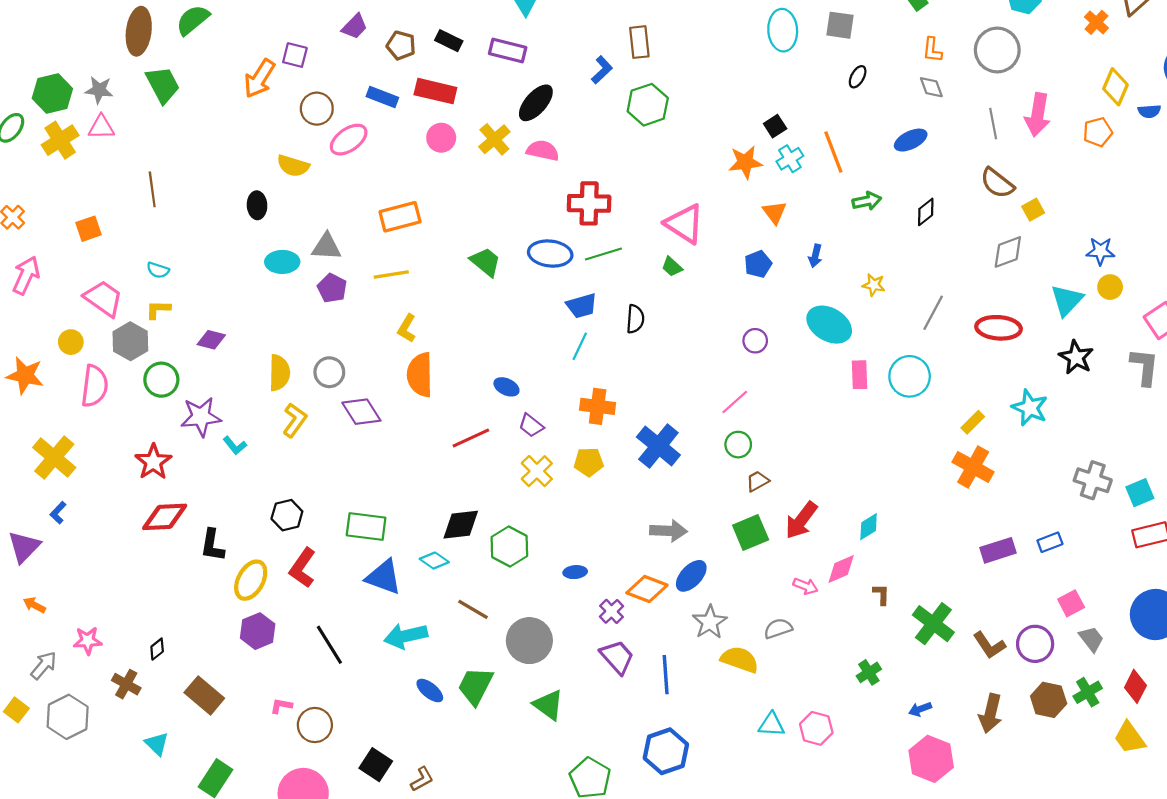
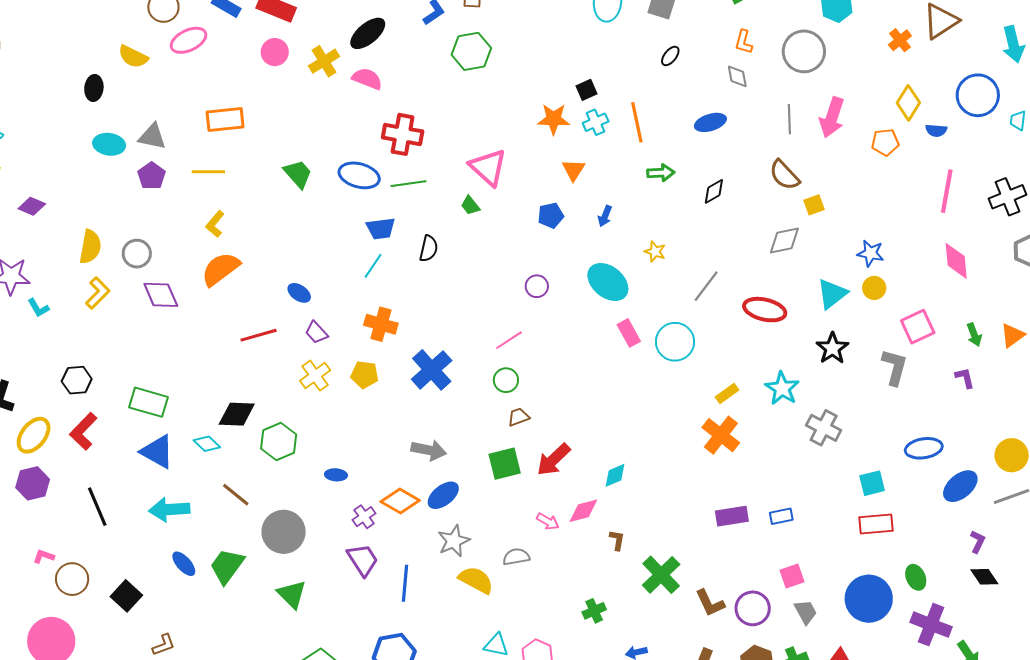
orange semicircle: (420, 375) -> (221, 269), turned 45
pink rectangle: (859, 375) -> (629, 333), turned -36
gray cross: (1093, 480) -> (824, 428), moved
black square: (376, 765) -> (126, 596), moved

